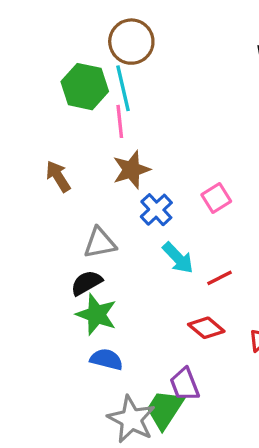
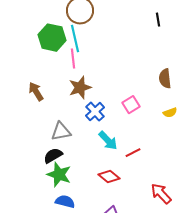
red diamond: (206, 328) -> (109, 177), moved

